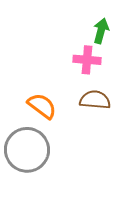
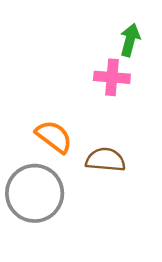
brown semicircle: (95, 100) -> (105, 160), moved

